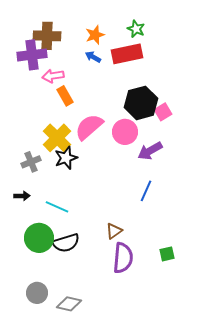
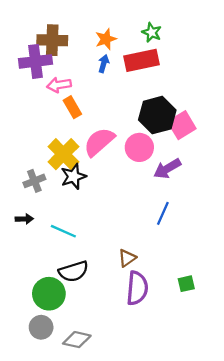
blue arrow: (93, 57) -> (104, 64), turned 77
pink square: (163, 112) -> (182, 125), size x1.4
green circle: (39, 238) -> (49, 294), moved

